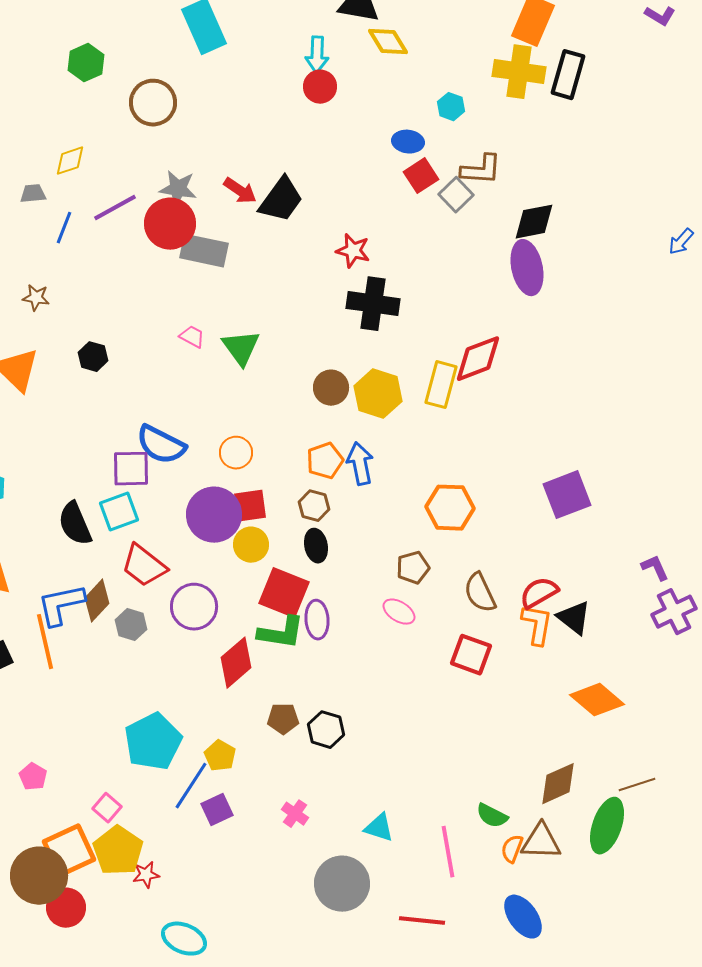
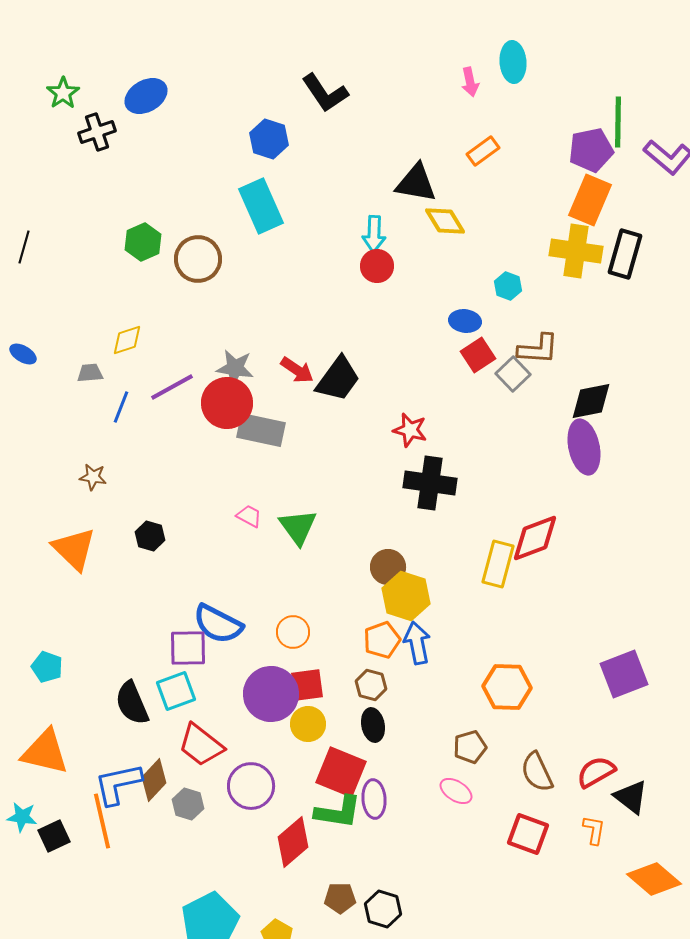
brown circle: (153, 103) -> (198, 259), moved
yellow hexagon: (378, 394) -> (406, 596), moved
orange L-shape: (537, 625) -> (594, 830), moved, size x0.7

